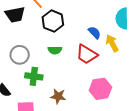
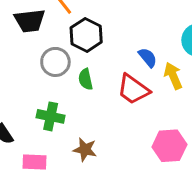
green semicircle: (55, 50) -> (86, 79), turned 72
gray circle: (20, 55) -> (55, 62), moved
pink hexagon: (100, 89) -> (169, 146), moved

